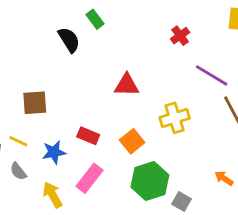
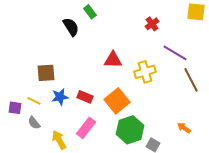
yellow cross: (175, 118) -> (145, 72), moved
orange square: (132, 141) -> (117, 101), size x1.4
blue star: (54, 152) -> (60, 97), moved

